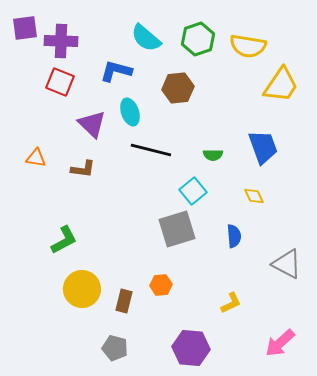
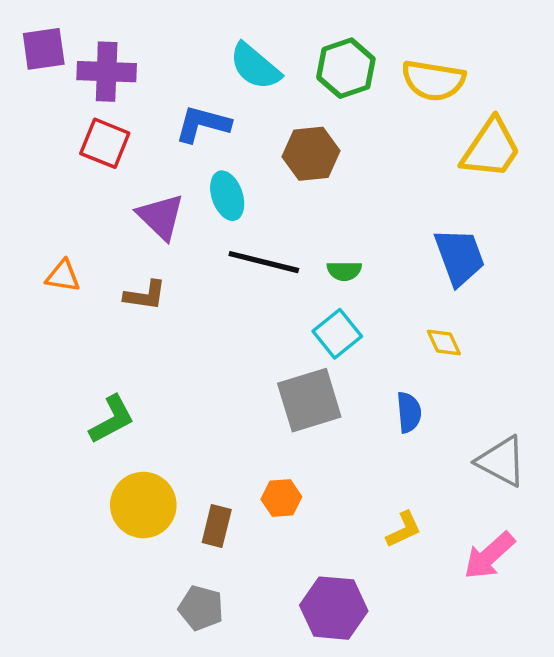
green semicircle: (213, 155) -> (344, 271), moved
pink arrow: (280, 343) -> (489, 556), moved

